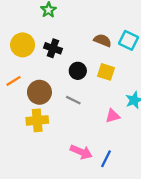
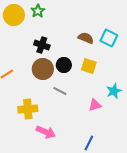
yellow circle: (23, 45) -> (14, 15), moved
brown circle: (39, 92) -> (43, 69), moved
pink arrow: (81, 152) -> (46, 132), moved

